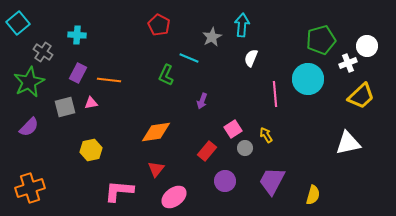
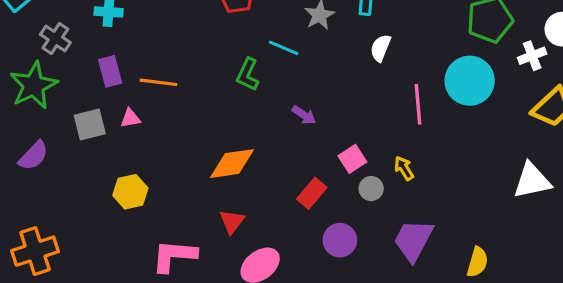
purple rectangle: (78, 73) -> (110, 71), turned -42
purple arrow: (202, 101) -> (304, 115), turned -77

